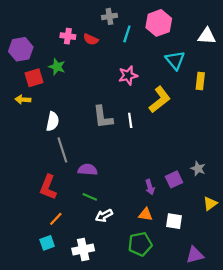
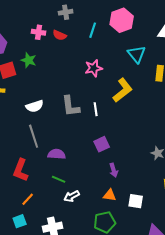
gray cross: (109, 16) -> (66, 12), moved
white semicircle: (53, 121) -> (35, 106), moved, turned 60
purple square: (174, 179) -> (102, 144), moved

